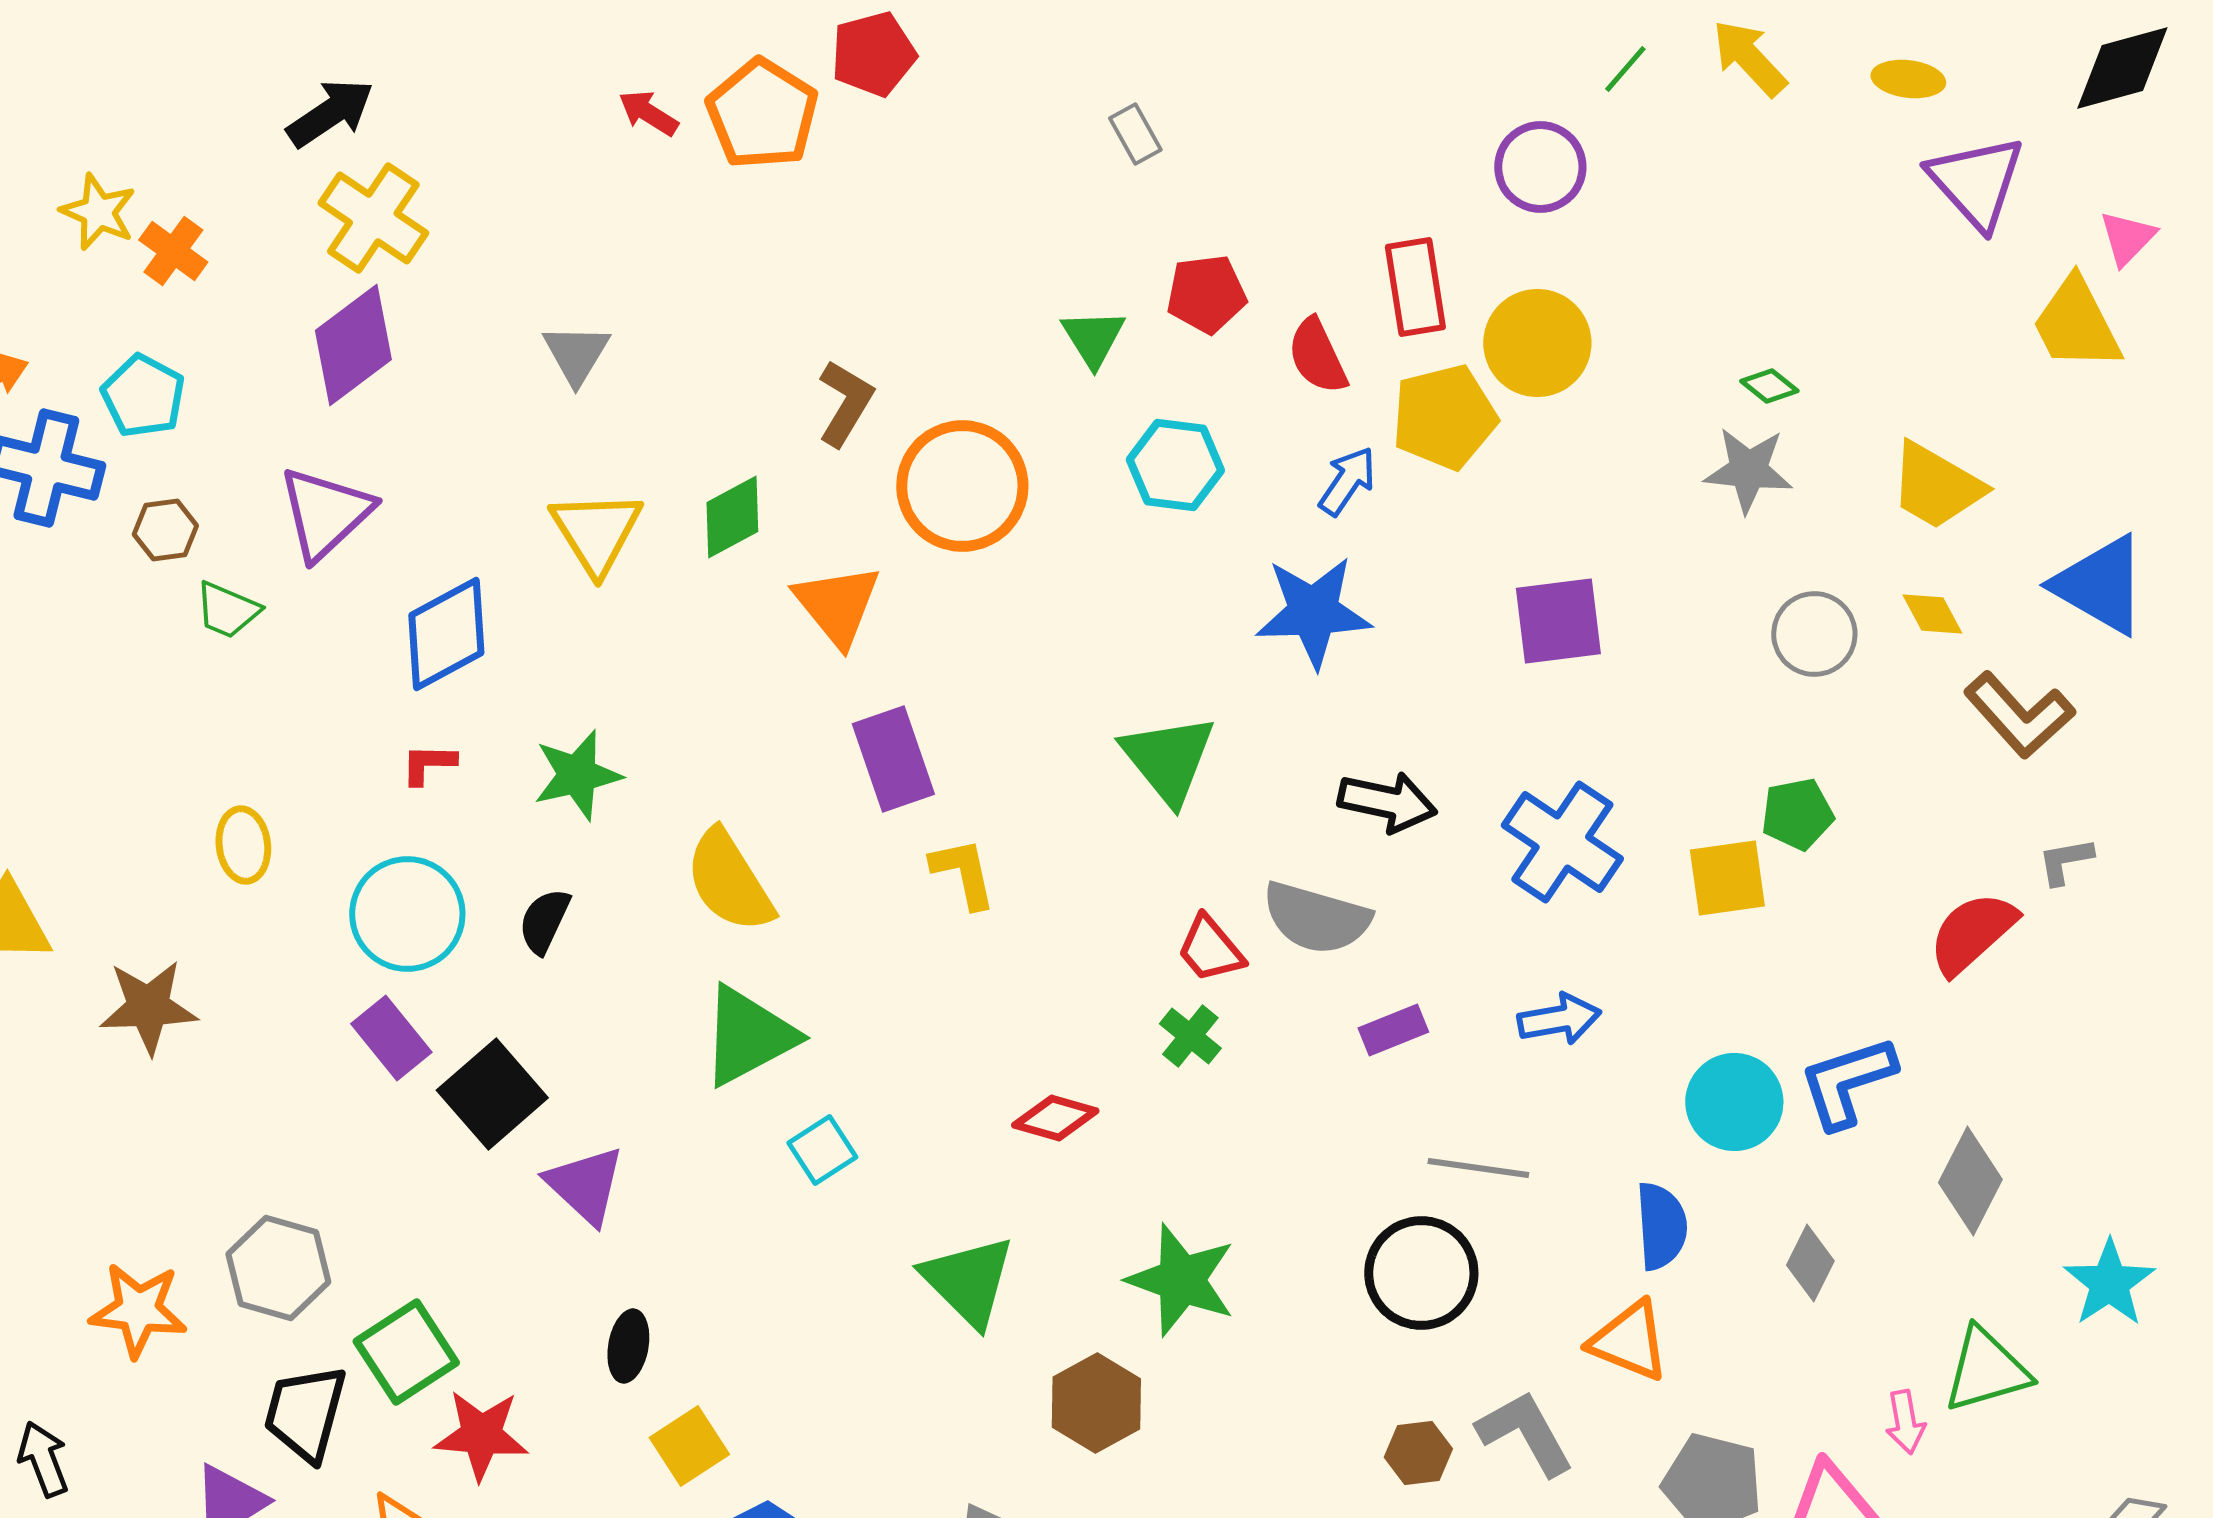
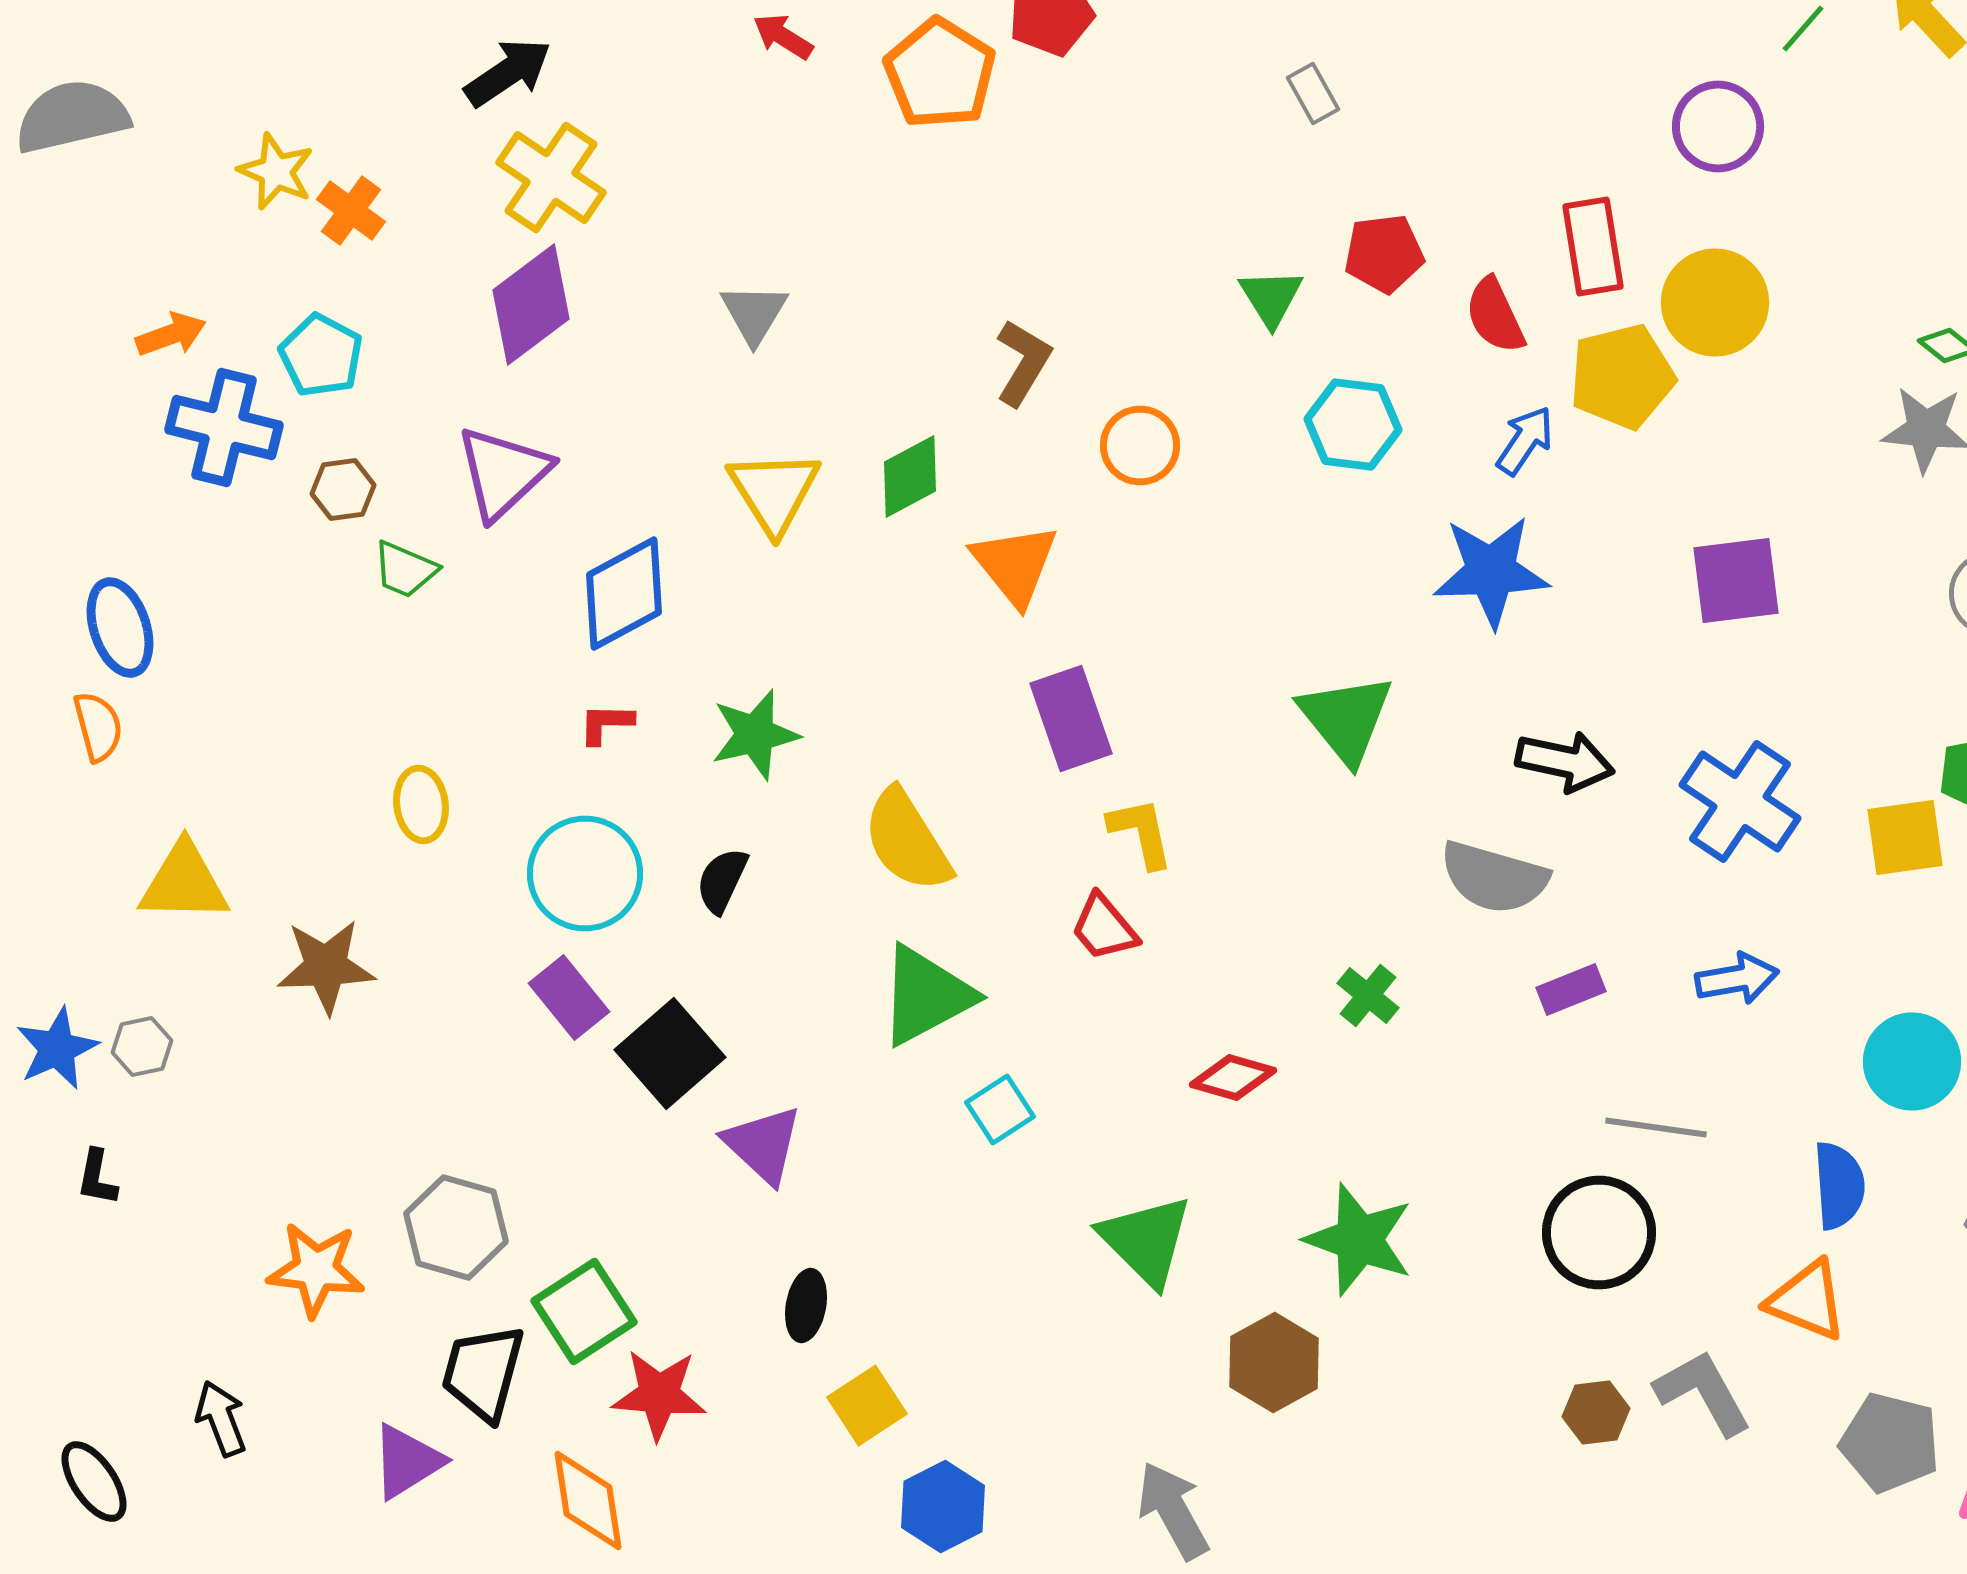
red arrow: (648, 113) -> (783, 36), moved
orange circle: (962, 486) -> (1140, 446), size x0.6
red trapezoid: (1210, 949) -> (1104, 928), moved

